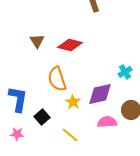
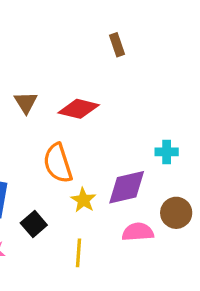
cyan cross: (125, 72) -> (167, 152), turned 32
yellow line: (70, 135) -> (79, 253), turned 54

